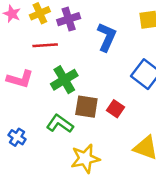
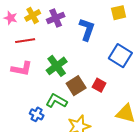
red line: (45, 45) -> (25, 41), moved
brown square: (86, 107) -> (76, 86), turned -36
blue cross: (17, 137) -> (37, 114), moved

